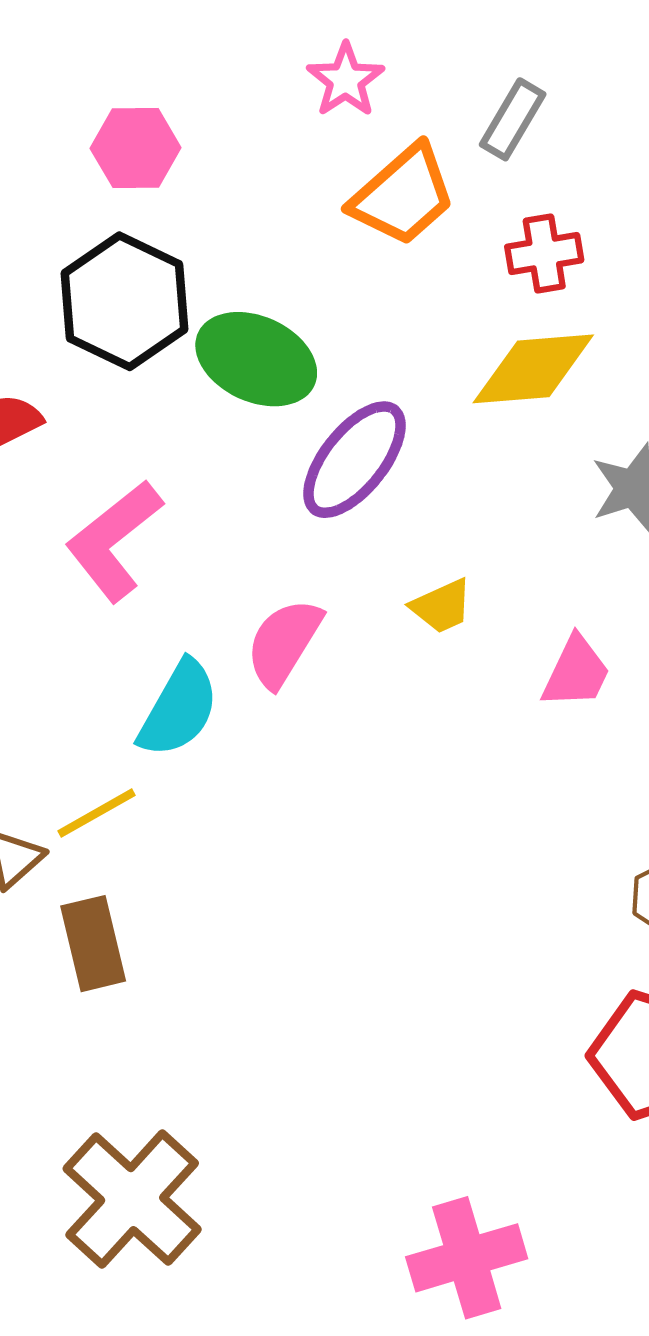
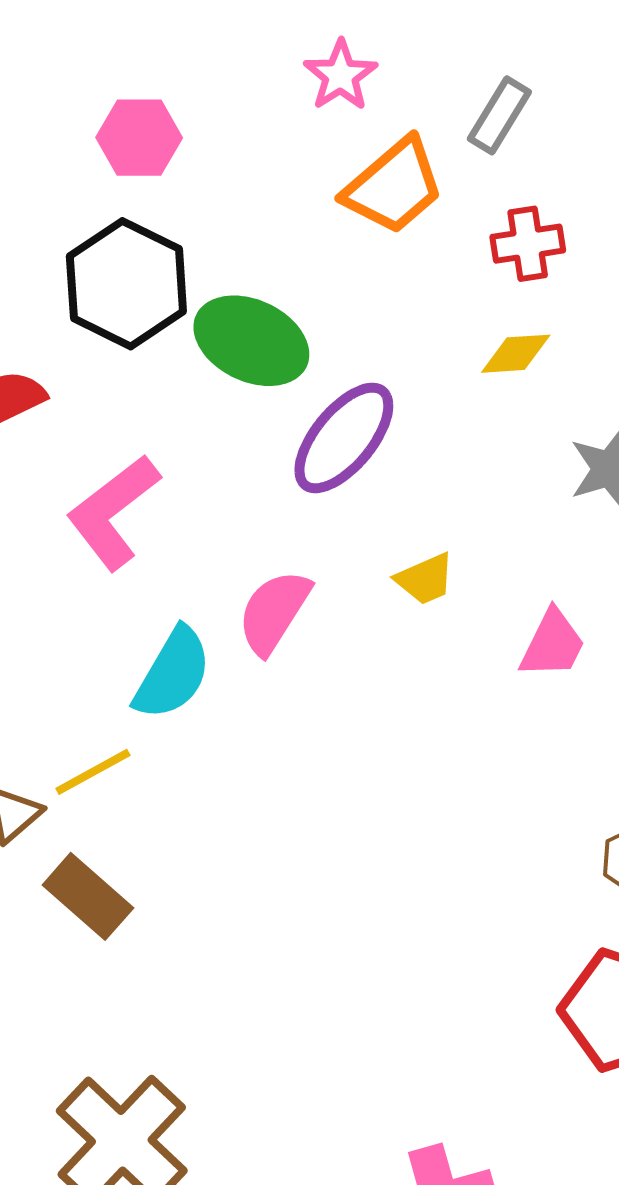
yellow diamond: (533, 369) -> (516, 354), size x0.6
brown rectangle: (93, 944) -> (88, 896), turned -36

